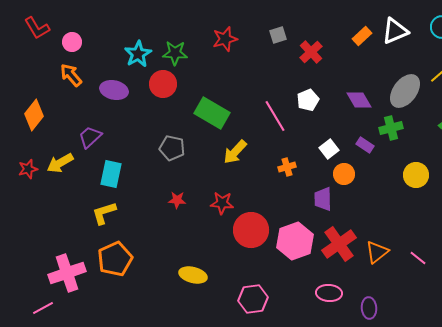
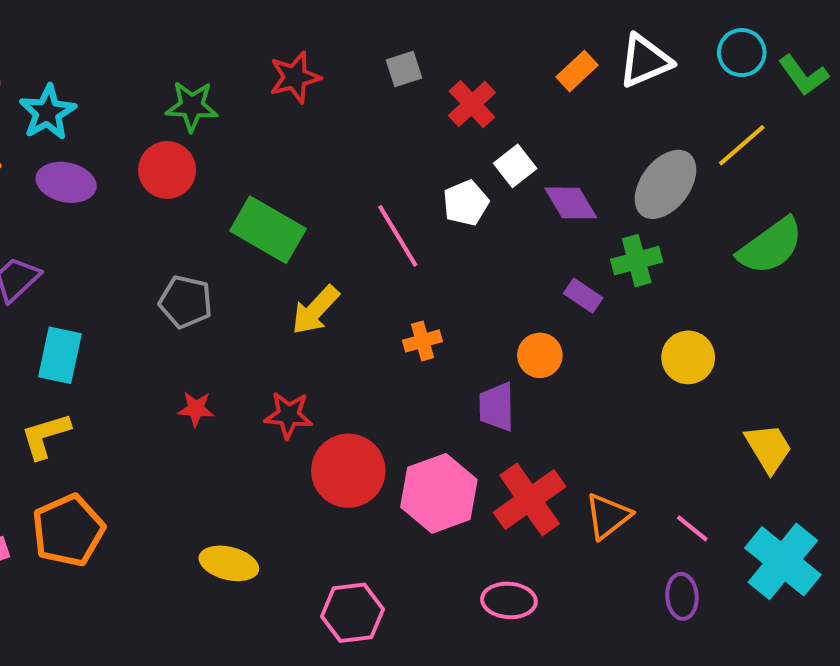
cyan star: (138, 54) -> (48, 112), moved
white square: (329, 149) -> (515, 166), moved
purple ellipse: (369, 308) -> (682, 596), moved

